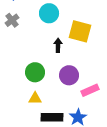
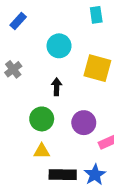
gray cross: (12, 20) -> (13, 69), moved
black arrow: (58, 45) -> (57, 87), moved

